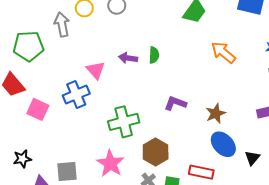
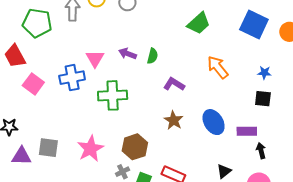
purple L-shape: (175, 103) -> (174, 84), moved
brown star: (216, 113) -> (174, 120), moved, turned -30
green cross: (124, 122) -> (113, 95), moved
blue ellipse: (223, 144) -> (214, 122), moved

